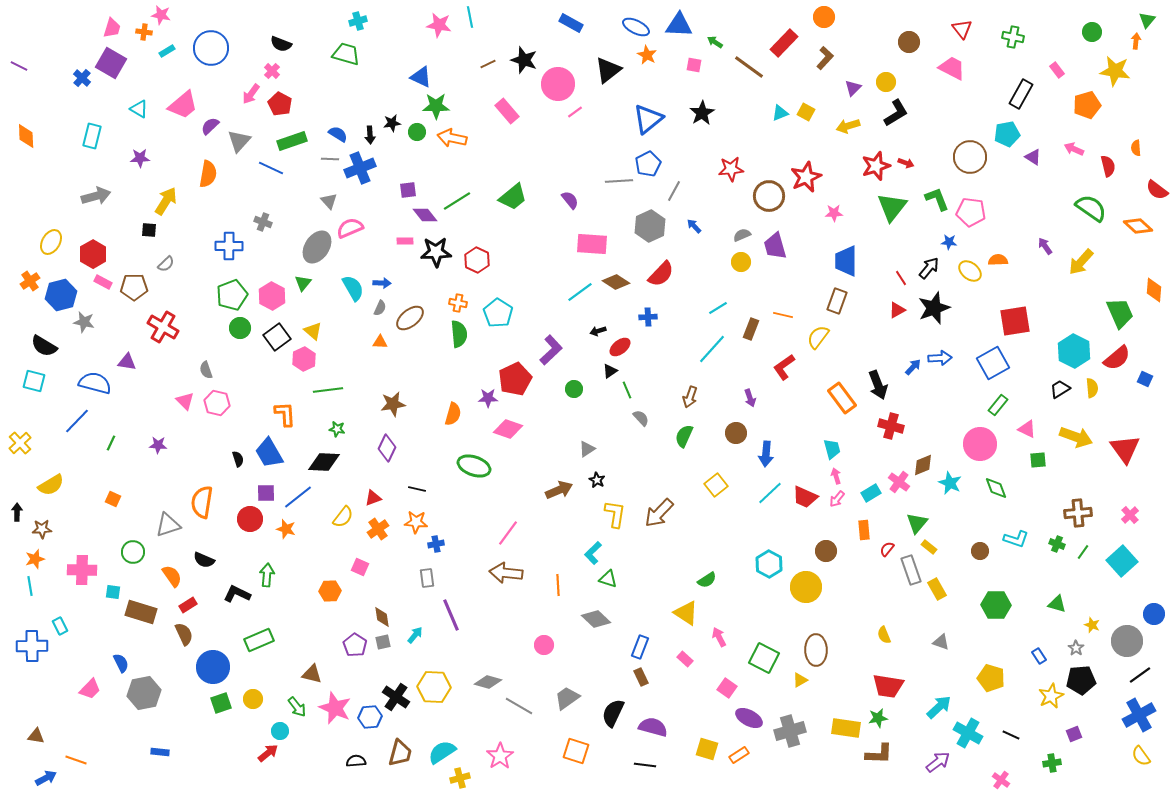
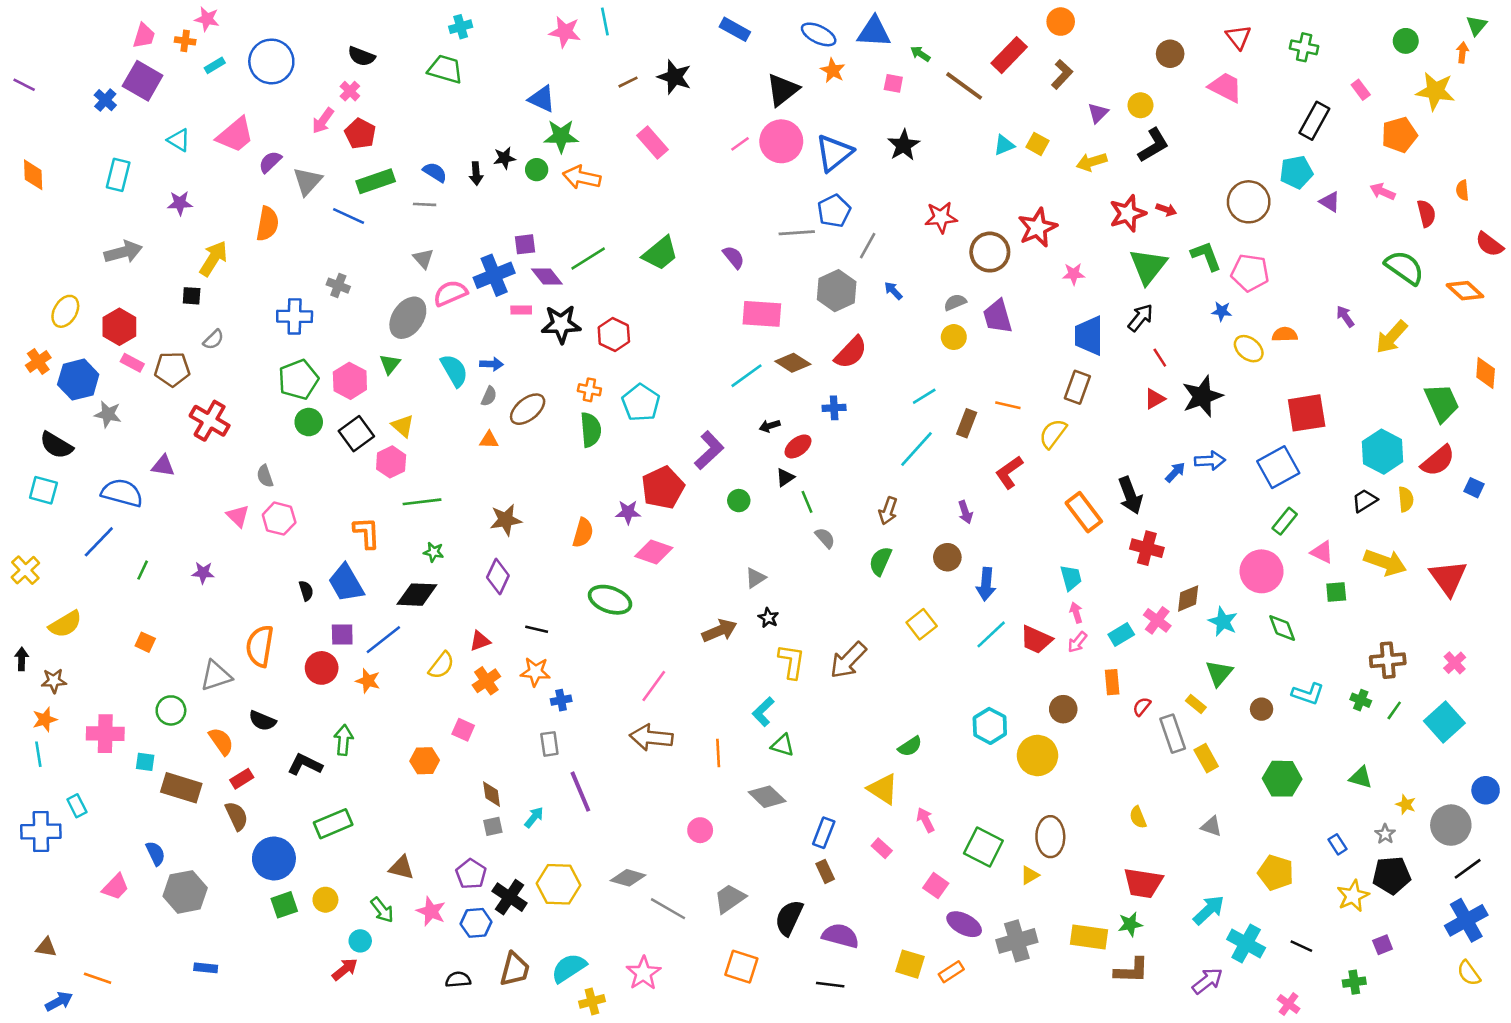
pink circle: (558, 84) -> (781, 141), moved
blue cross: (360, 168) -> (494, 275), moved
black arrow: (929, 268) -> (1140, 318), moved
green triangle: (917, 523) -> (1219, 673), moved
purple pentagon: (355, 645) -> (471, 874), moved
pink star: (335, 708) -> (431, 911), size x0.7

